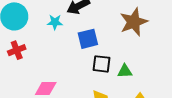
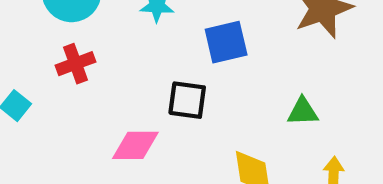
black square: (102, 64) -> (187, 100), moved

